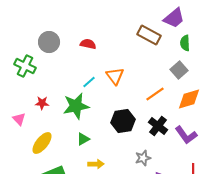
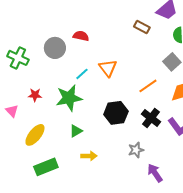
brown rectangle: (149, 35) -> (142, 27), size x0.7
gray circle: (49, 42) -> (55, 48), moved

